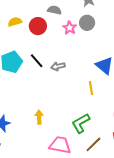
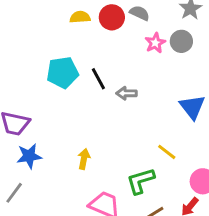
red circle: (38, 26) -> (112, 17), moved
yellow line: (91, 88) -> (167, 152), moved, turned -56

